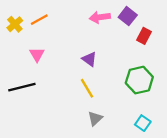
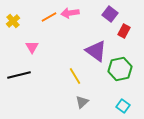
pink arrow: (100, 17) -> (70, 13), moved
orange line: (39, 20) -> (49, 17), moved
purple triangle: (89, 59) -> (96, 51), moved, size x1.6

